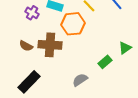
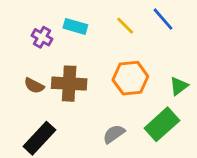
orange hexagon: (73, 24) -> (130, 78), moved
green rectangle: (105, 62) -> (162, 124), moved, size x1.6

